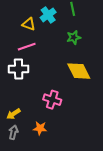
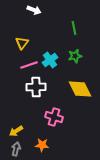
cyan cross: (48, 15) -> (50, 60), moved
yellow triangle: (29, 24) -> (22, 43), moved, turned 48
white cross: (19, 69) -> (36, 87), moved

